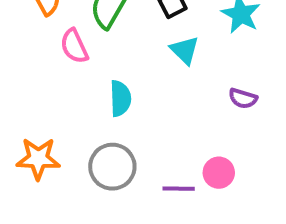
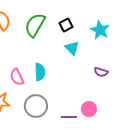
pink semicircle: (74, 46) -> (17, 77), moved

